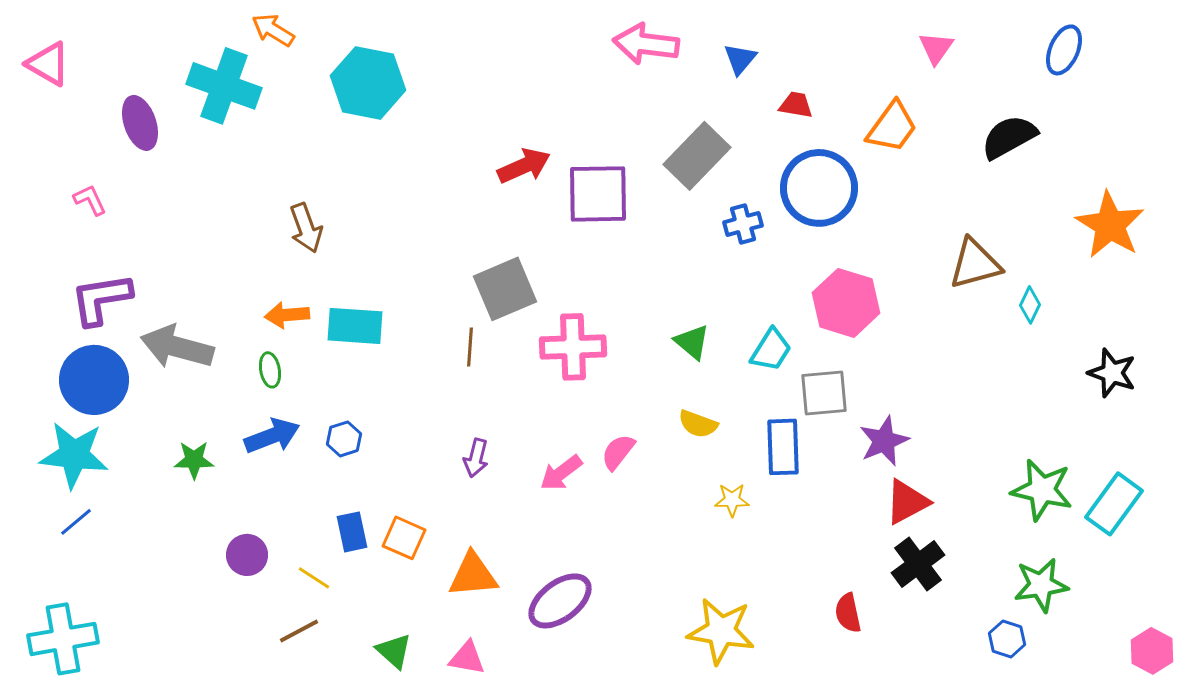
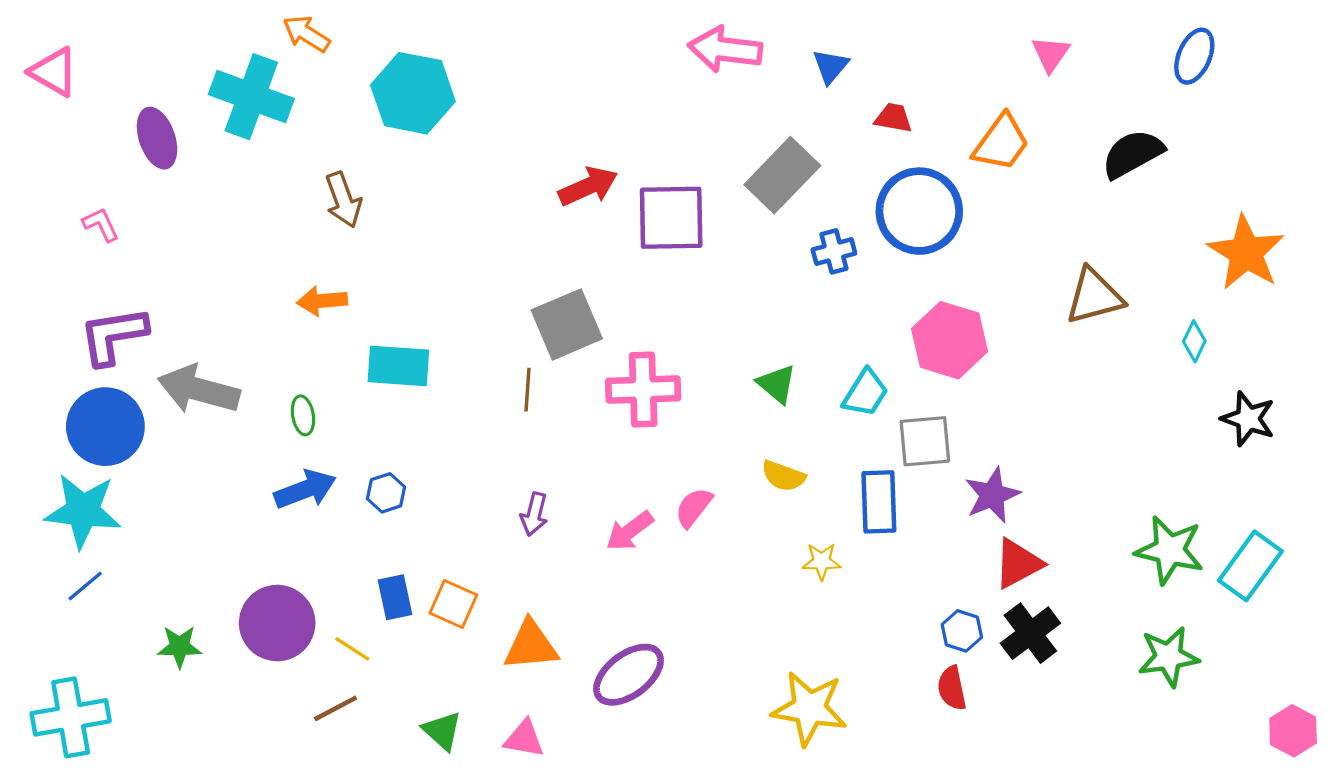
brown arrow: (306, 228) -> (343, 200), moved
cyan diamond: (1030, 305) -> (1194, 341), moved
orange arrow: (287, 315) -> (322, 301), moved
green star: (194, 460) -> (179, 647), moved
purple circle: (247, 555) -> (277, 623), size x1.6
blue hexagon: (1007, 639) -> (962, 631), moved

